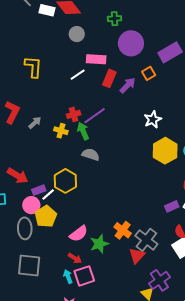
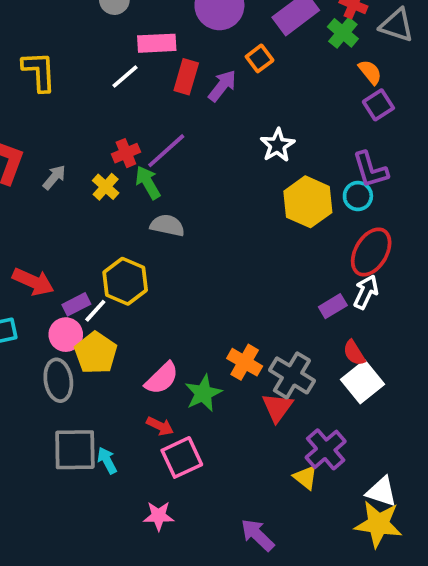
yellow cross: (61, 131) -> (106, 187), turned 32
cyan arrow: (68, 276) -> (107, 460), moved

